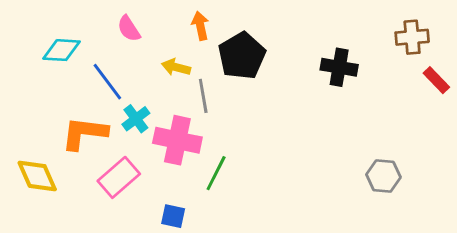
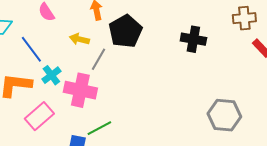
gray line: (203, 96) -> (98, 59), turned 40
green line: (216, 173) -> (99, 128), moved, turned 35
gray hexagon: (383, 176) -> (224, 115), size x1.4

